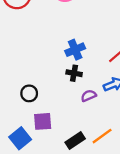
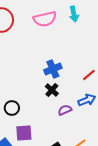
black cross: (74, 73) -> (52, 90), turned 32

